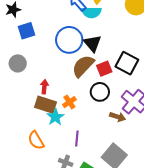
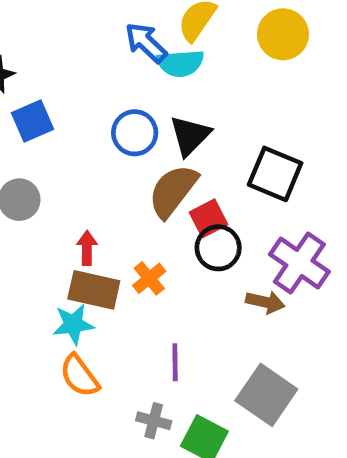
blue circle: (69, 40) -> (135, 133), size x0.7
black triangle: (93, 43) -> (190, 136), turned 30
red square: (104, 69) -> (208, 218), moved
cyan star: (55, 117) -> (73, 324), moved, turned 30

